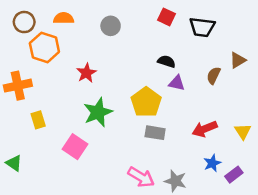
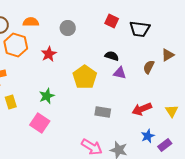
red star: (86, 73) -> (49, 54), moved
yellow pentagon: (146, 102) -> (85, 77), moved
green star: (98, 112) -> (47, 96), moved, size x0.7

